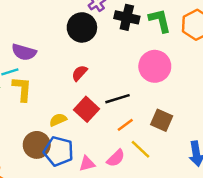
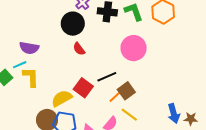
red semicircle: (79, 73) -> (79, 49), moved, turned -72
yellow semicircle: (58, 120) -> (62, 98), size x1.5
brown square: (162, 120) -> (126, 91), moved, turned 36

